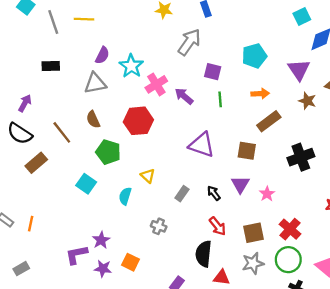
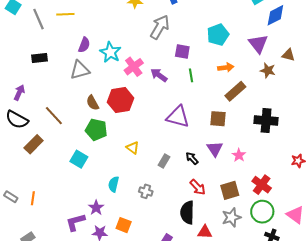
brown semicircle: (93, 119) -> (93, 103), moved
black cross: (301, 157) -> (266, 120), turned 30
cyan semicircle: (125, 196) -> (114, 184), moved

